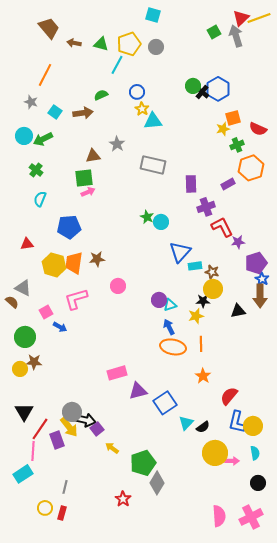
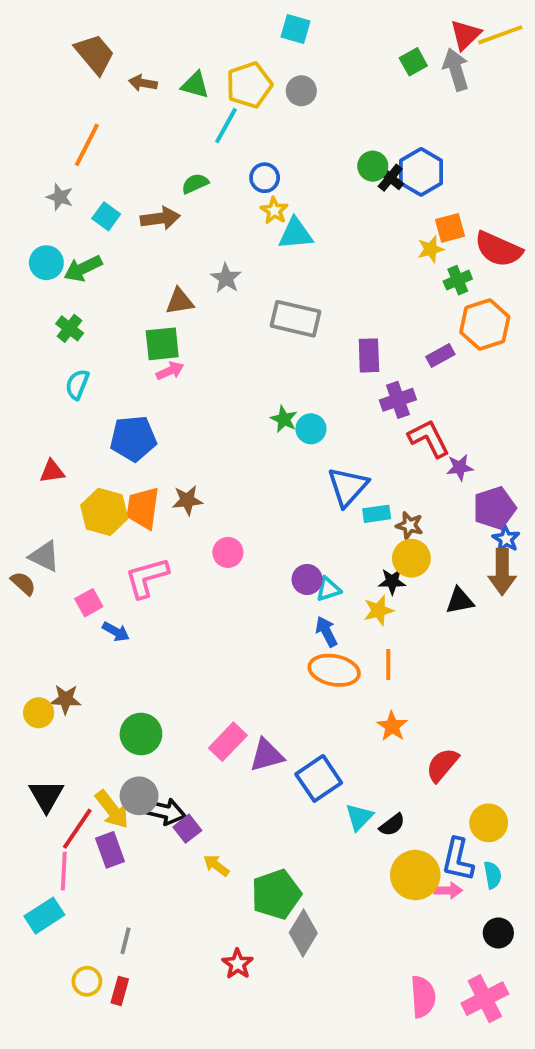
red semicircle: (258, 129) -> (498, 249), size x1.4
green circle: (25, 337) -> (141, 734), moved
pink rectangle: (117, 373) -> (228, 742), moved, turned -30
blue L-shape: (237, 422) -> (458, 860), moved
yellow arrow: (69, 427) -> (112, 809), moved

